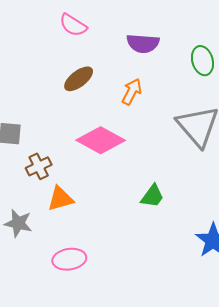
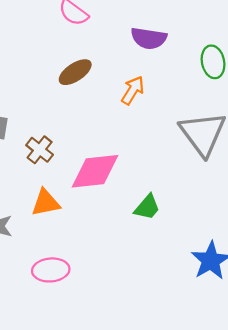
pink diamond: (101, 140) -> (95, 171), moved, turned -39
brown cross: (39, 166) -> (40, 150), moved, turned -30

